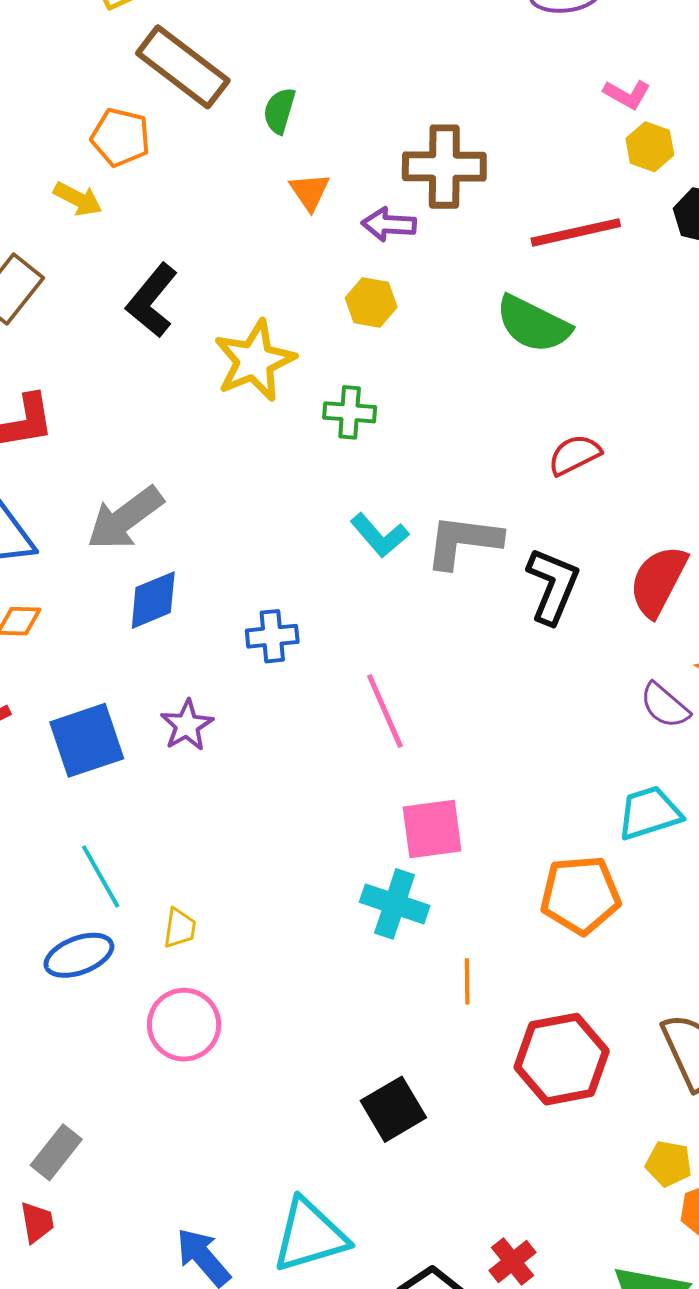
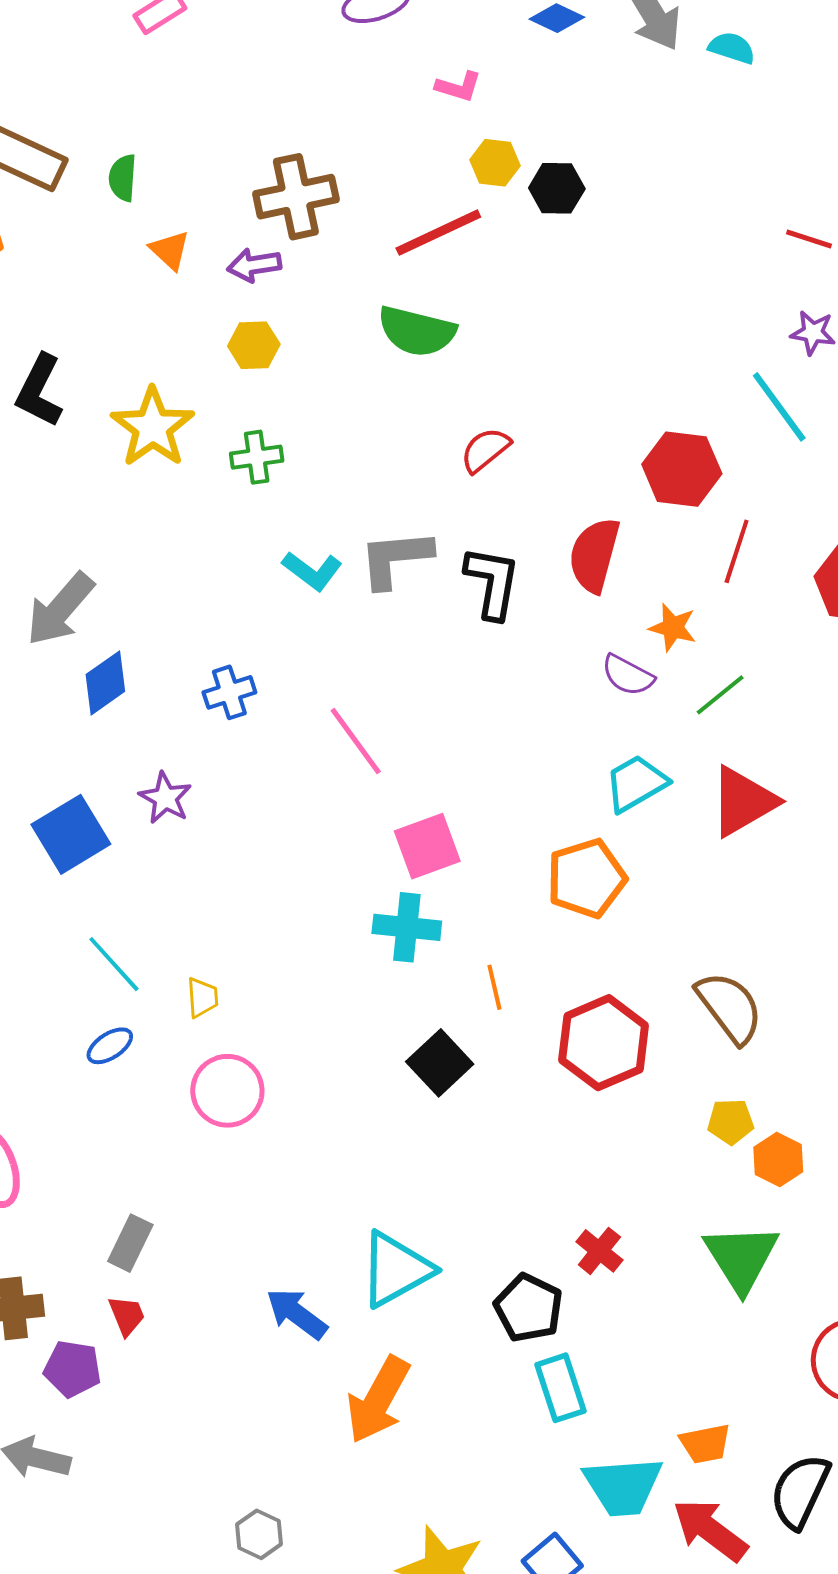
yellow hexagon: (650, 147) -> (495, 163), moved
blue ellipse: (79, 955) -> (110, 1046), size x0.7
black square: (393, 1109) -> (440, 1063), moved

